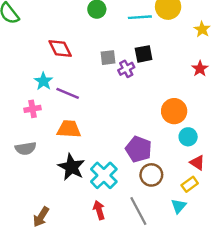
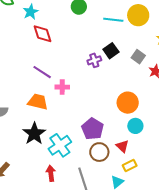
black square: (144, 54) -> (111, 51), turned -35
gray square: (108, 58) -> (138, 57), moved, turned 32
cyan star: (43, 81) -> (31, 12), moved
pink cross: (33, 109) -> (62, 87), moved
red triangle: (197, 163) -> (122, 146), moved

